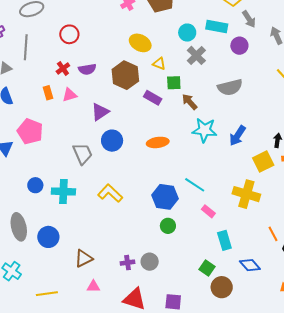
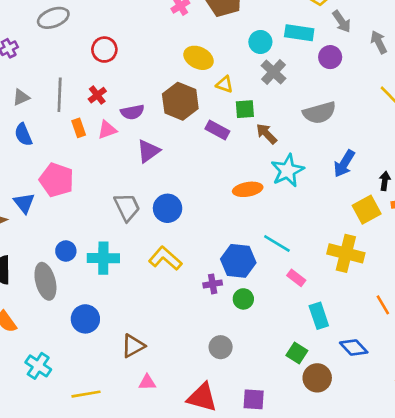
gray line: (26, 47) -> (60, 95), moved
purple semicircle: (87, 69) -> (132, 112), moved
cyan star: (204, 130) -> (287, 170), turned -30
blue arrow: (238, 136) -> (344, 164), moved
blue circle: (112, 141) -> (168, 208), moved
orange ellipse: (158, 142) -> (248, 189), moved
gray ellipse: (19, 227) -> (45, 281), moved
purple cross: (128, 263) -> (213, 284), moved

